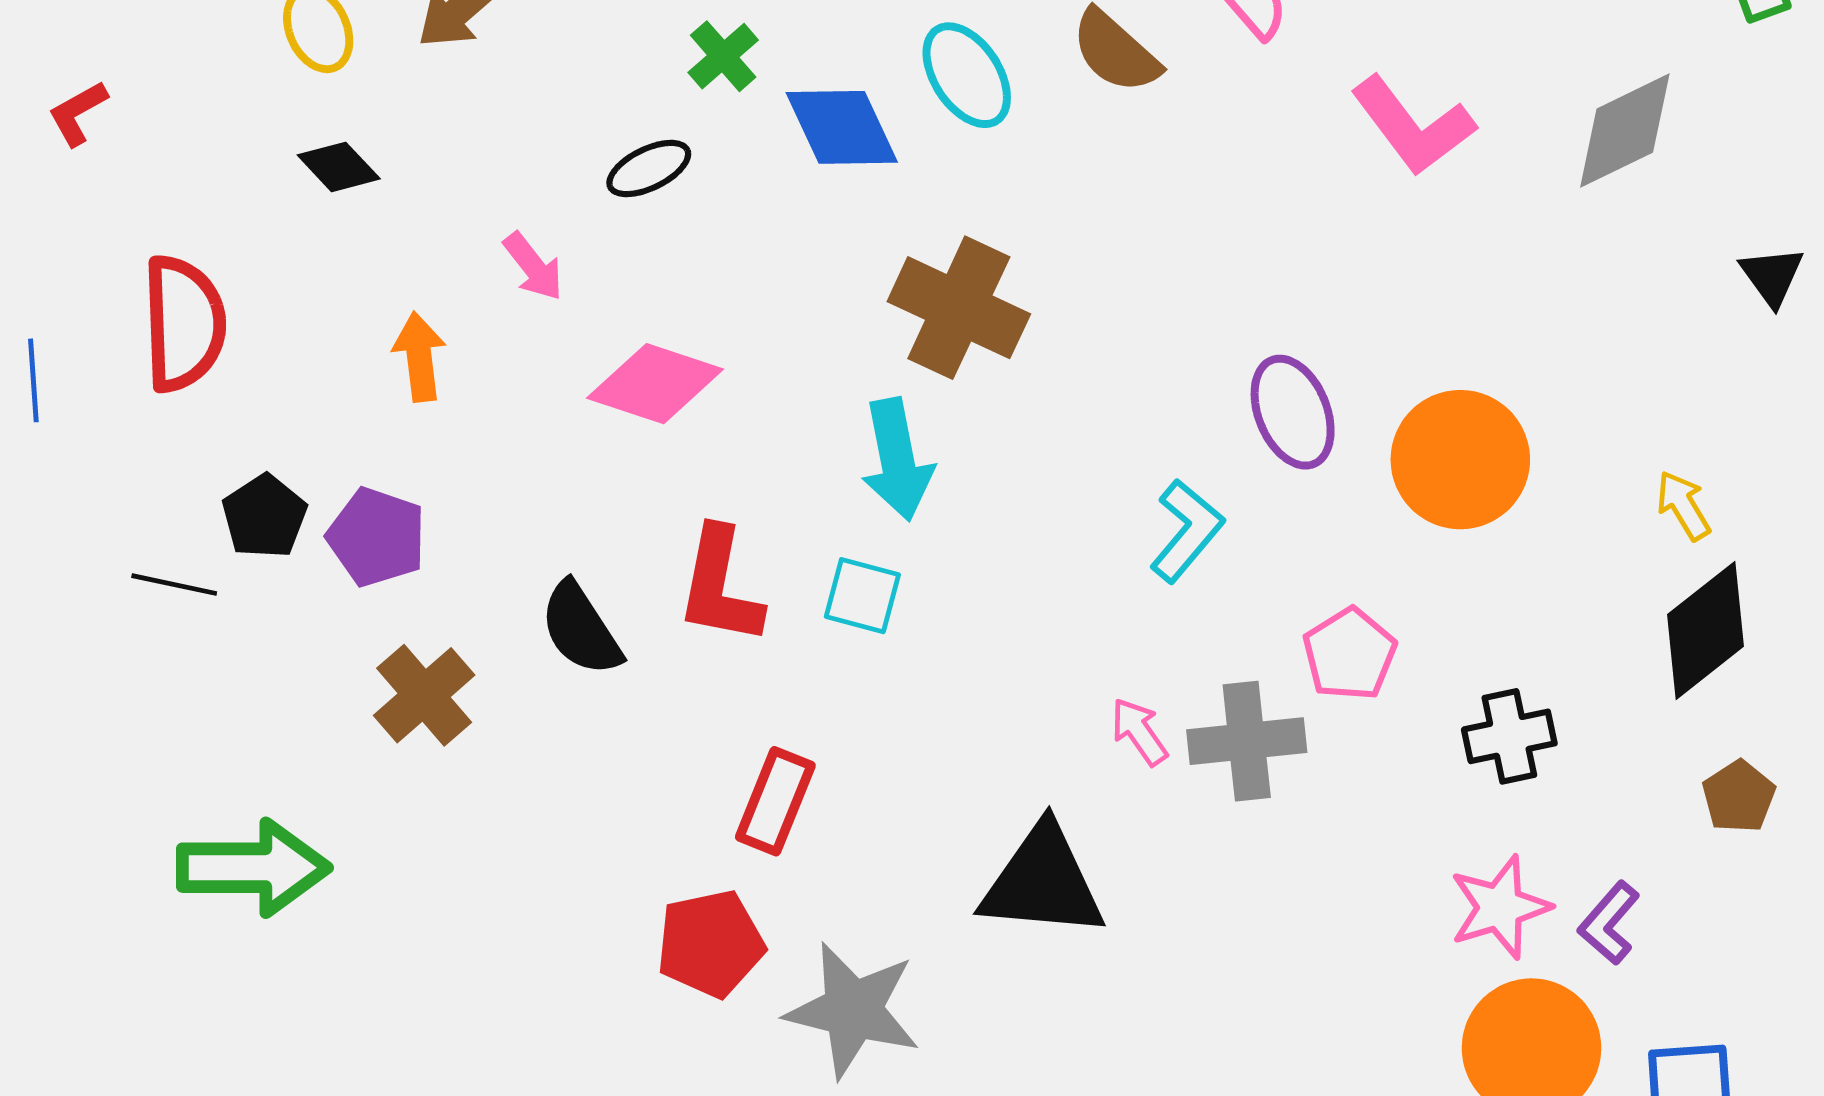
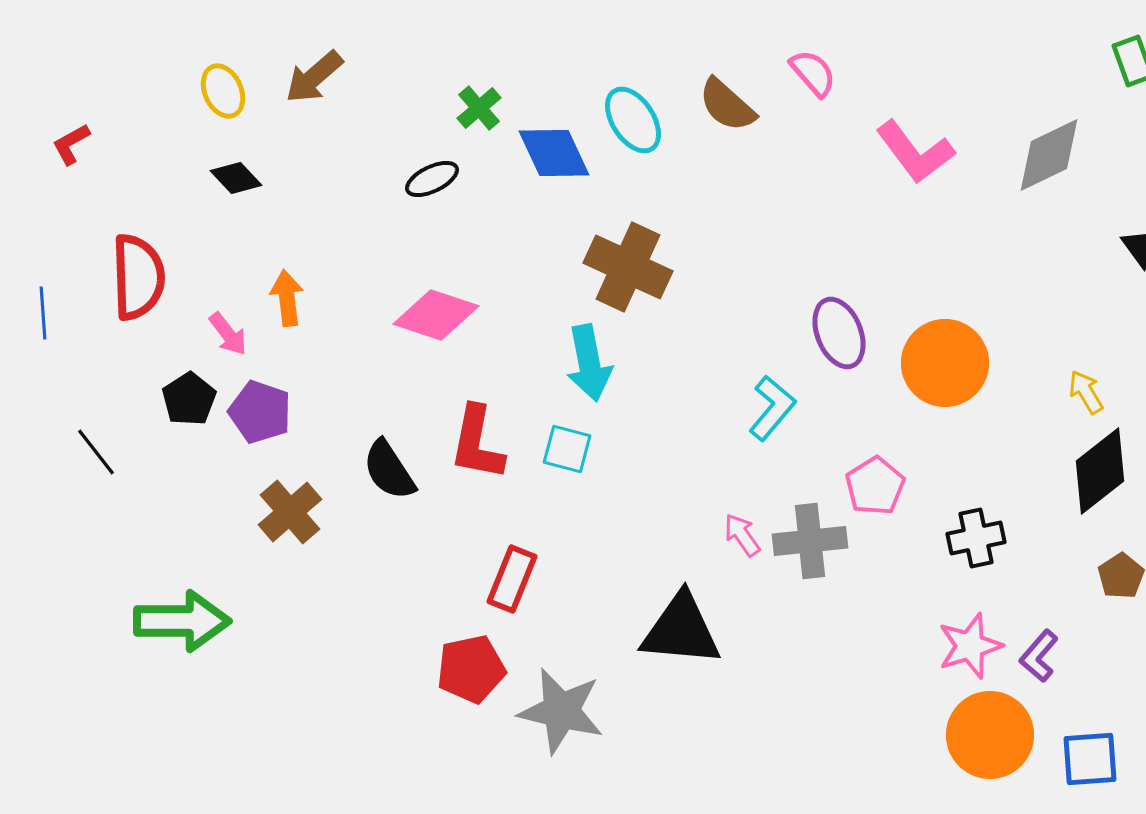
pink arrow: (533, 267) -> (228, 334), moved
black line: (174, 585) -> (96, 452), moved, turned 40

